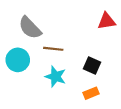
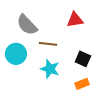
red triangle: (106, 21) -> (75, 20), moved

